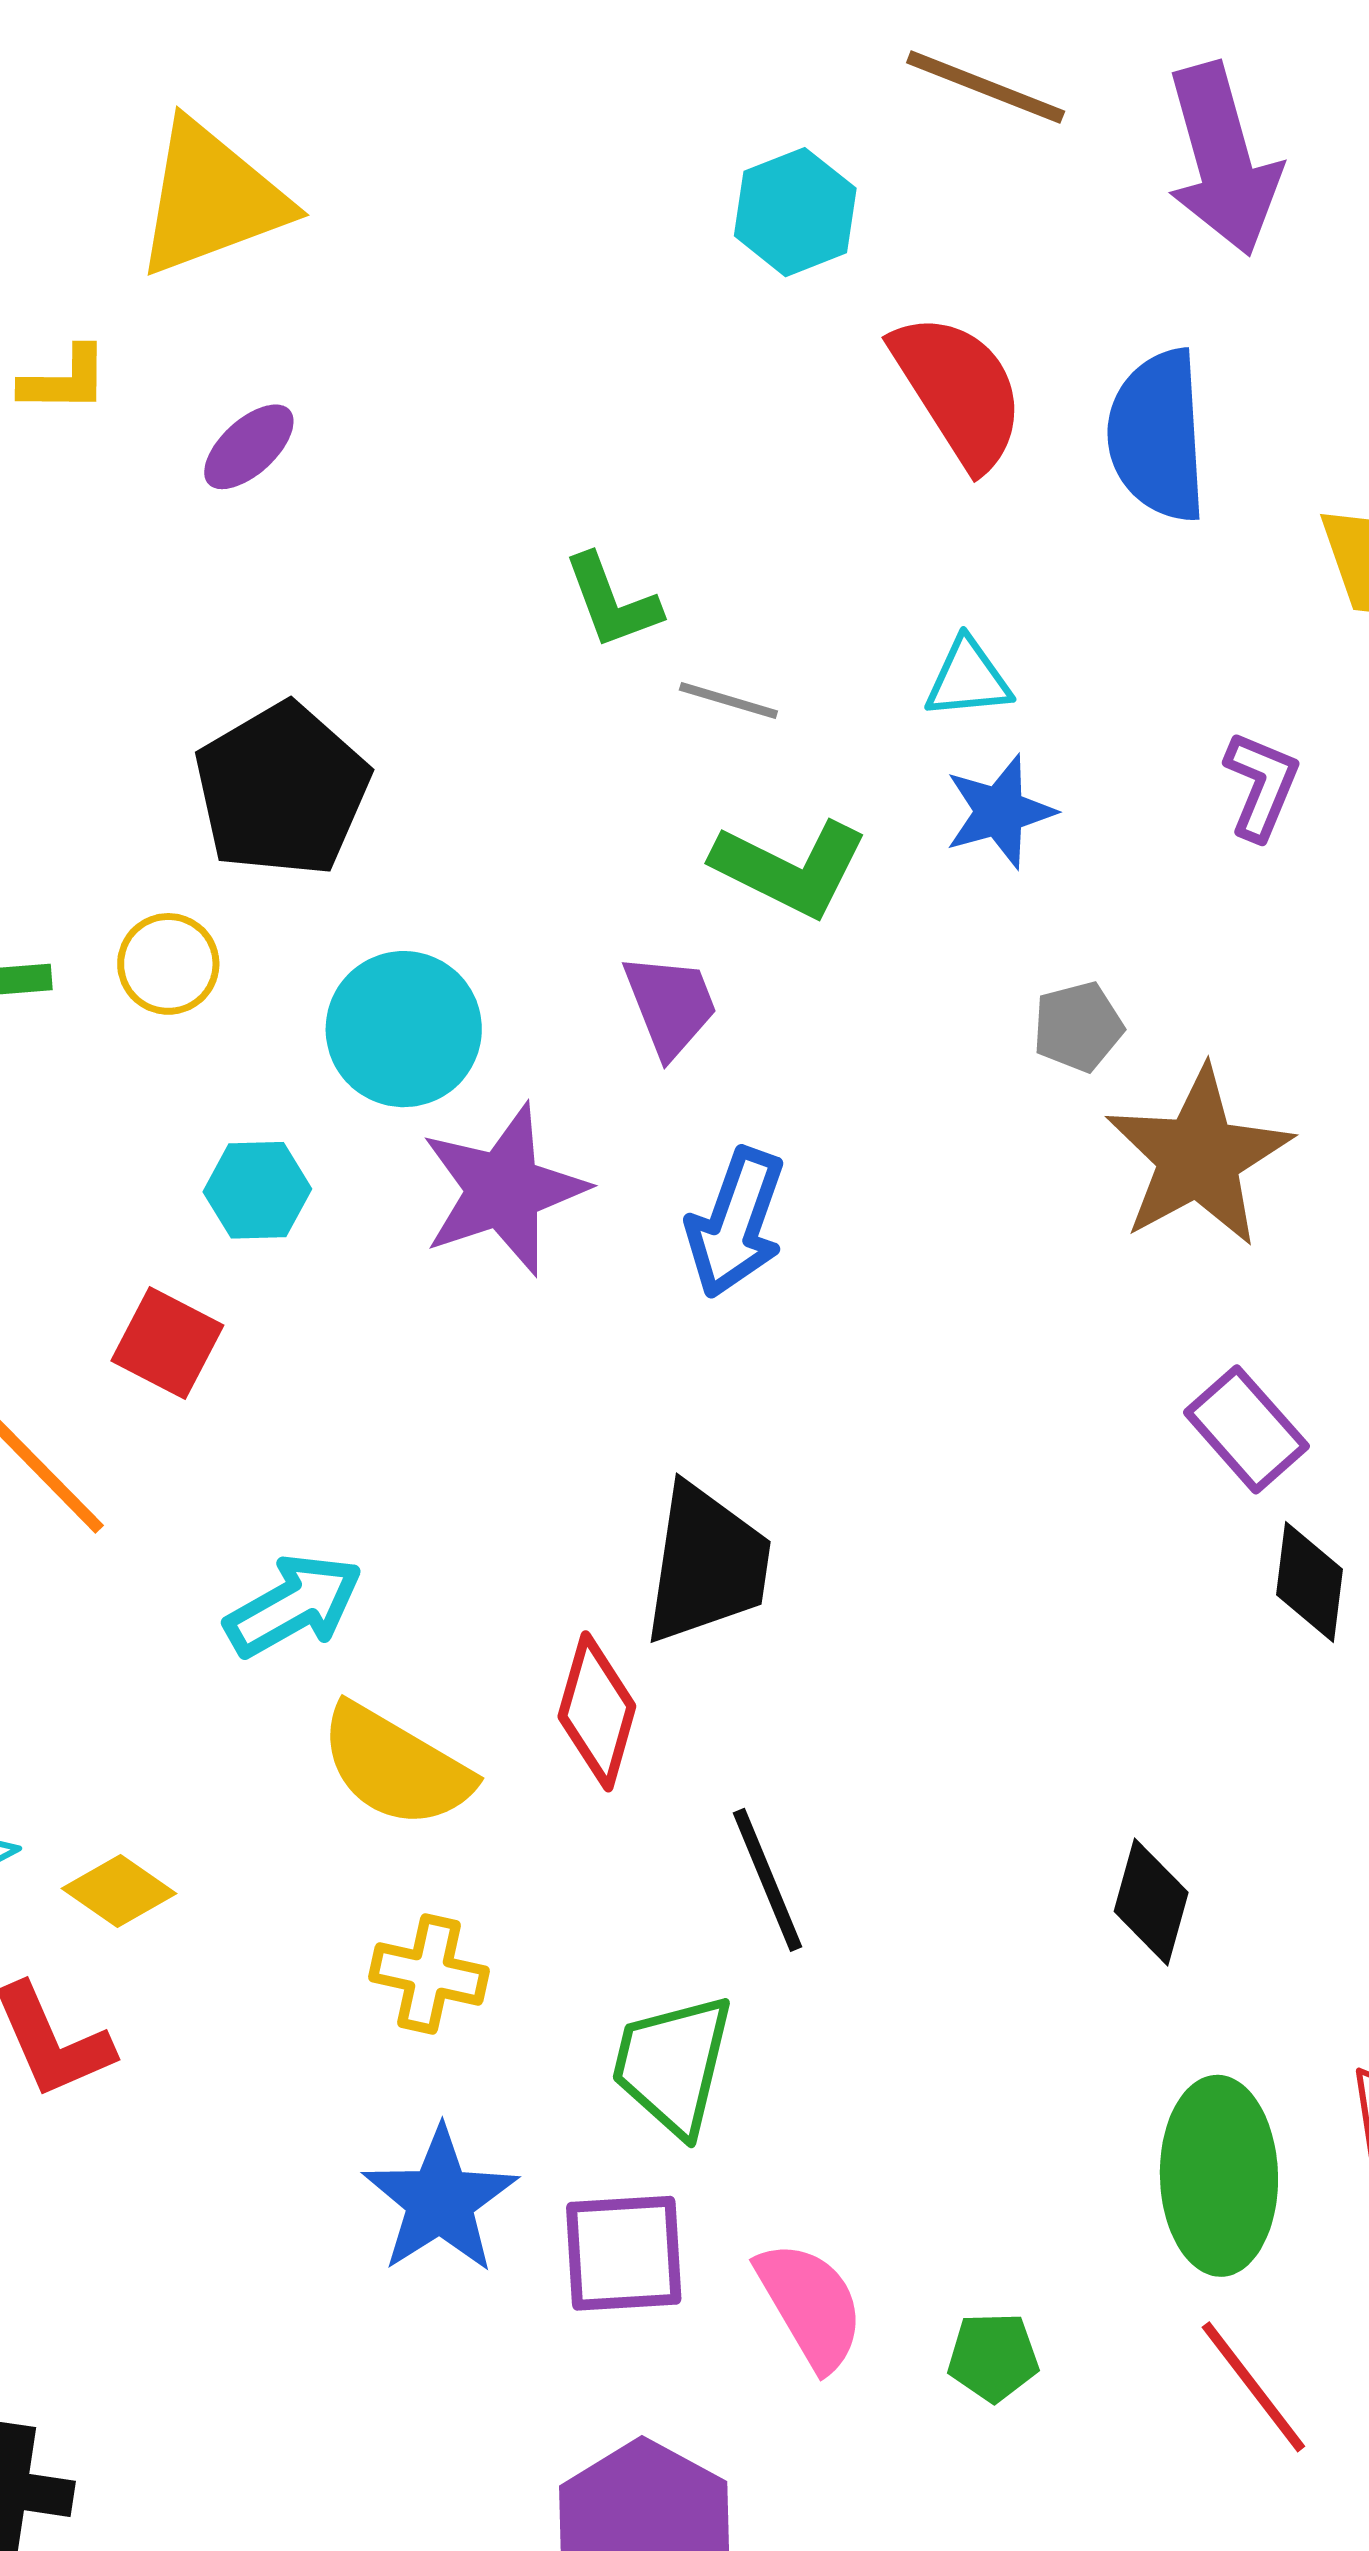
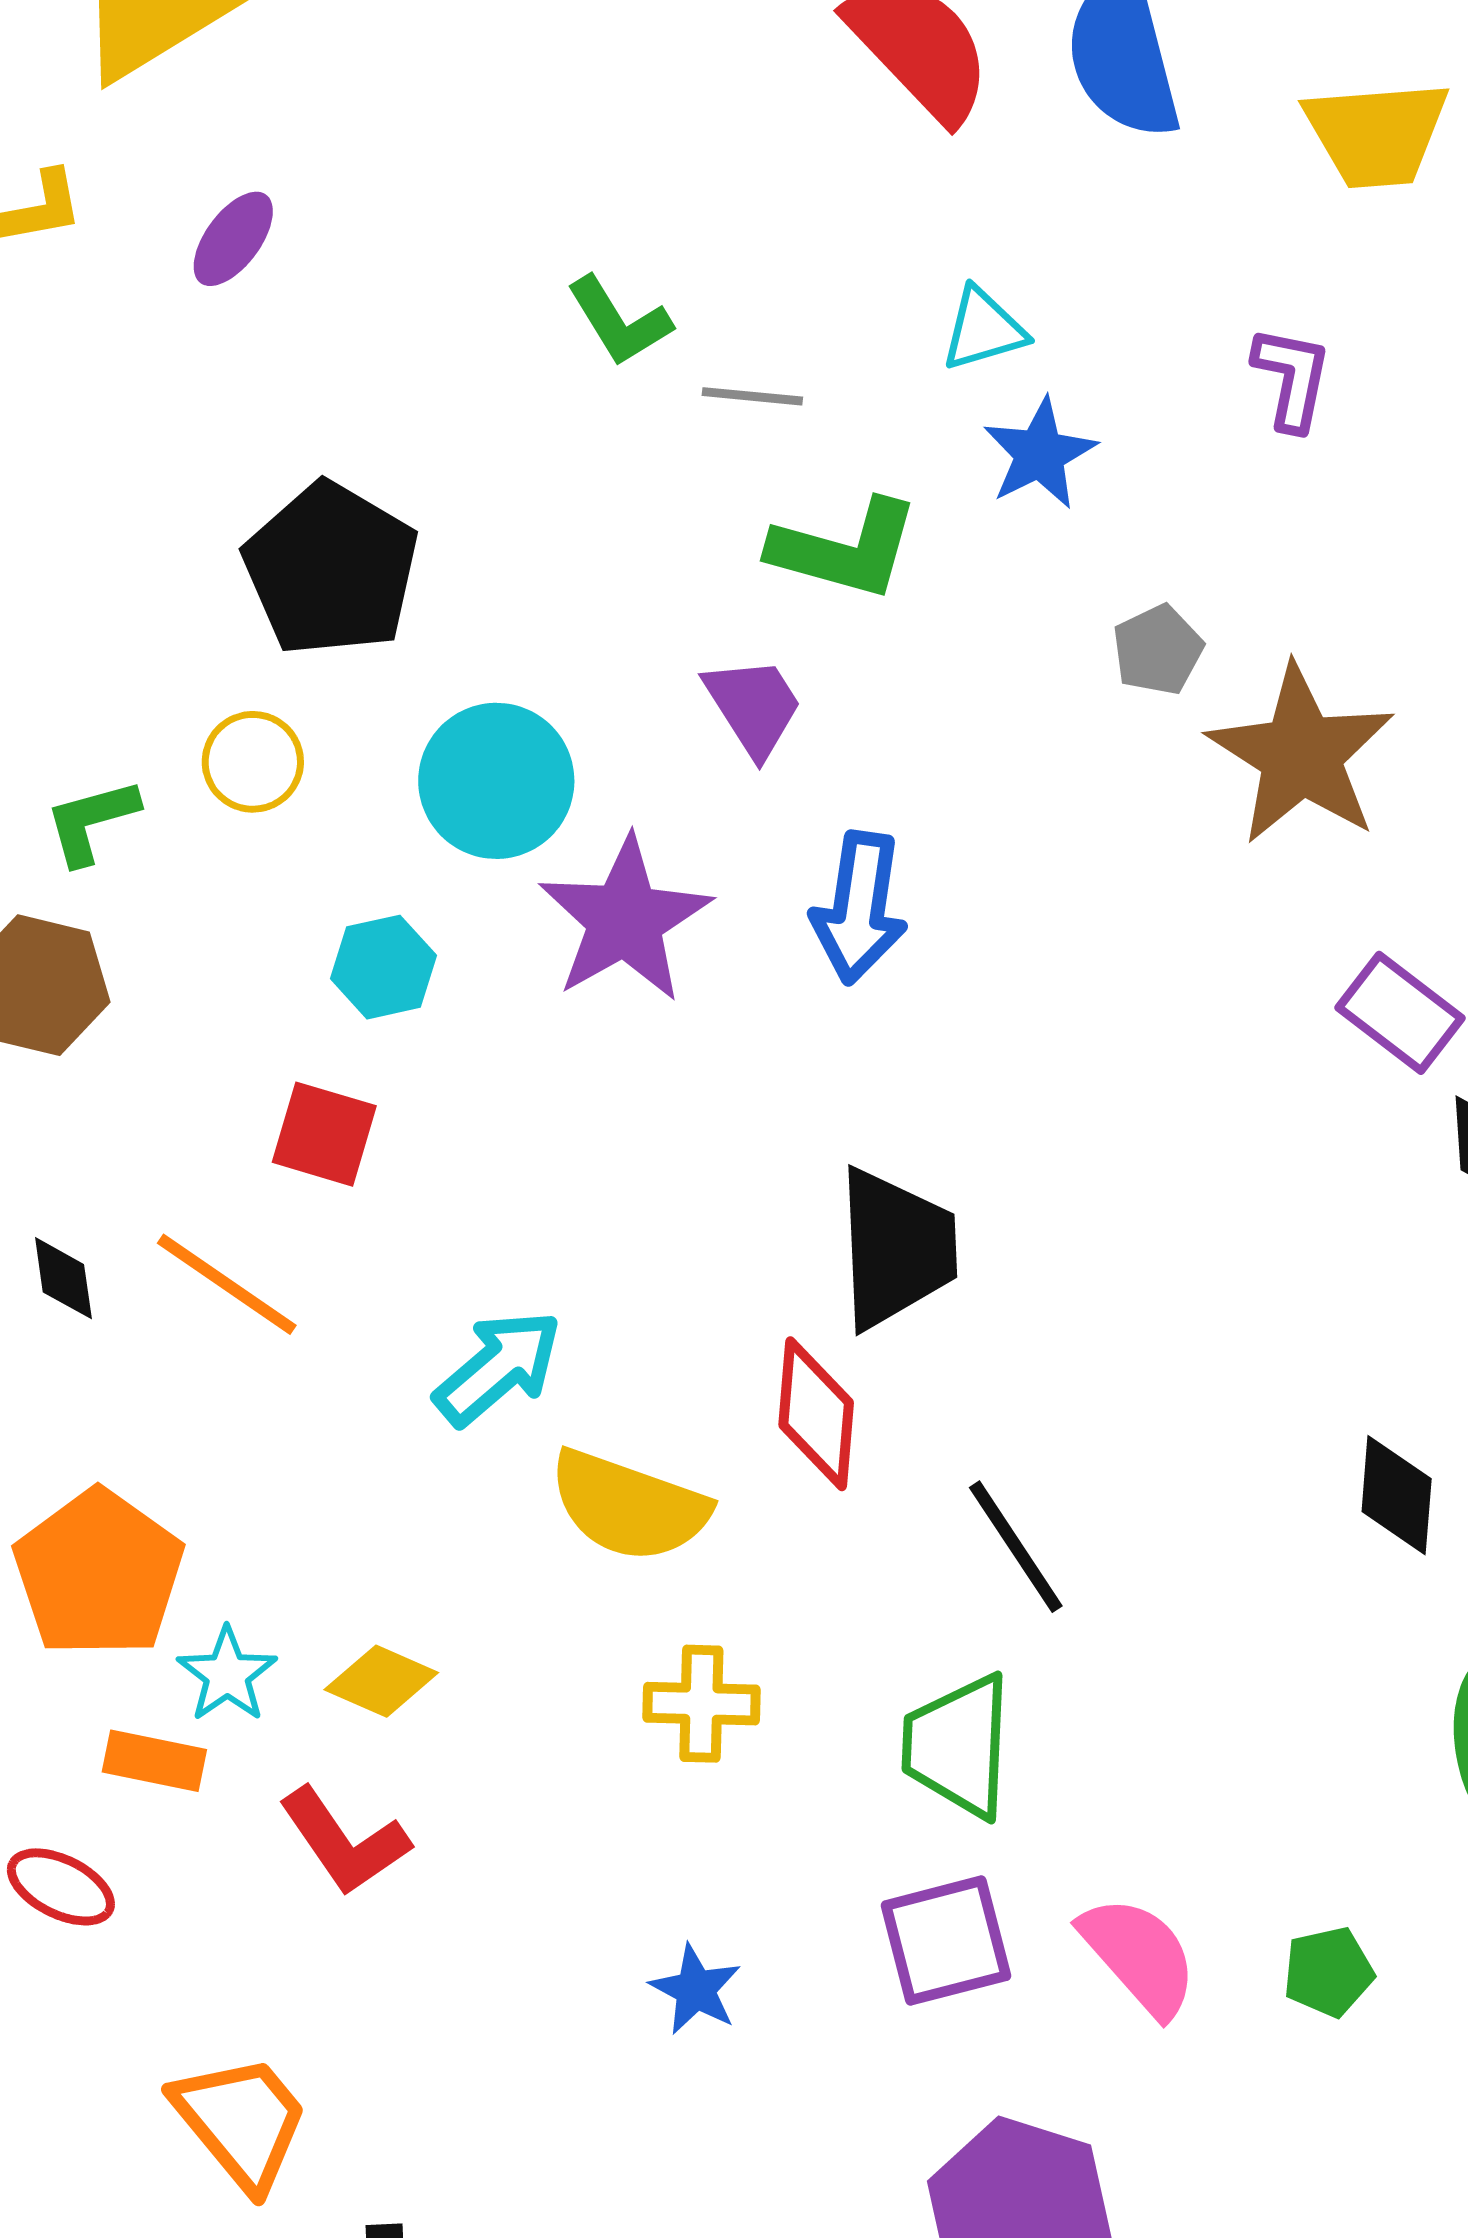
blue star: (440, 2200) -> (696, 1990), moved, size x0.6

